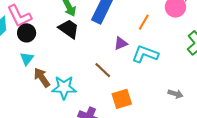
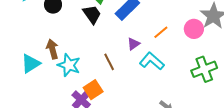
purple triangle: (121, 43) -> (133, 44), turned -32
cyan triangle: (27, 59) -> (31, 64), moved, size x1.5
orange square: (122, 99) -> (93, 90), moved, turned -36

